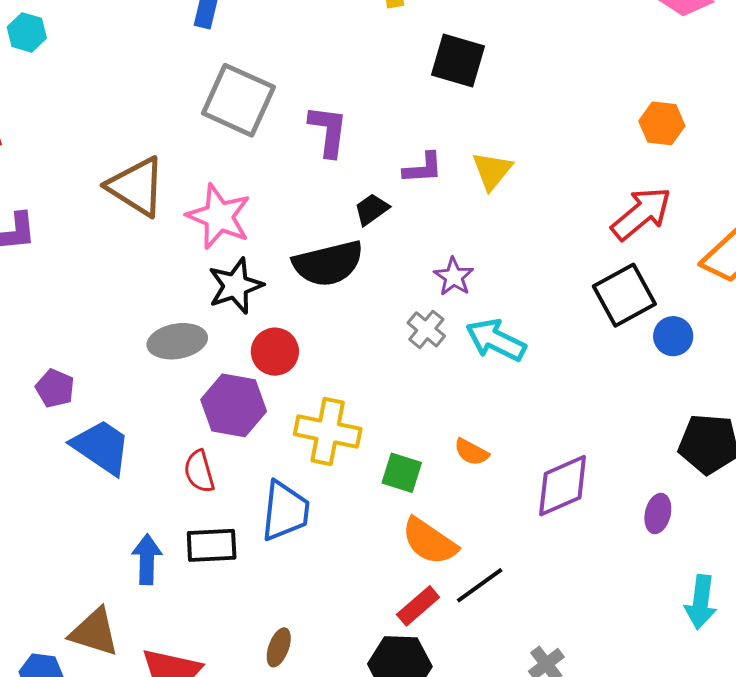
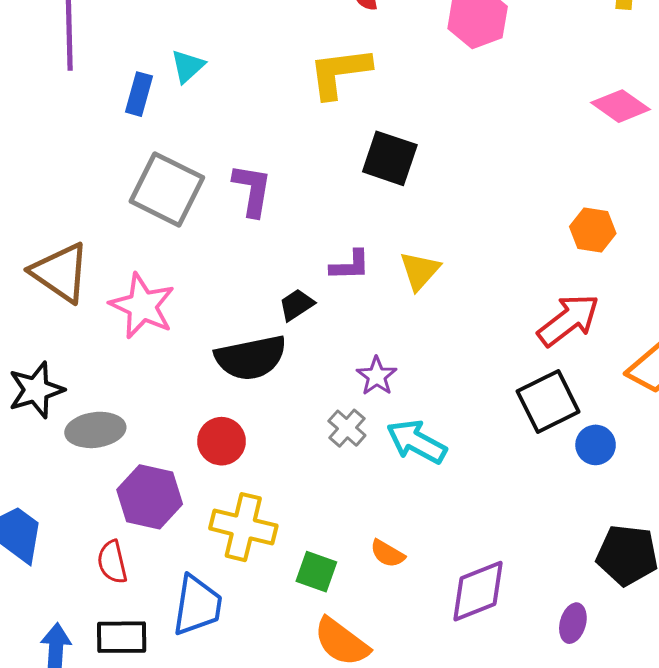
purple L-shape: (328, 131) -> (252, 190), moved
black star: (236, 286) -> (36, 390), moved
red circle: (275, 352) -> (222, 441), moved

